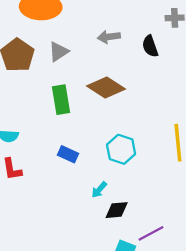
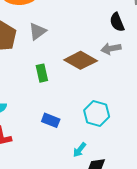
gray arrow: (109, 37) -> (111, 49), moved
green rectangle: (61, 100) -> (42, 73), size x0.7

